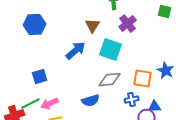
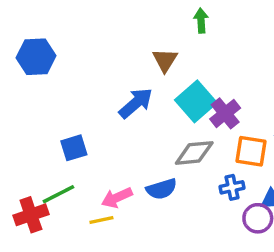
purple cross: (128, 24) -> (225, 113), moved
blue hexagon: (35, 25) -> (36, 57), moved
cyan square: (111, 50) -> (196, 101), turned 30
pink arrow: (50, 104) -> (117, 198), moved

